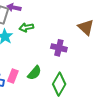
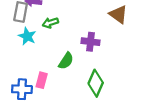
green semicircle: (34, 73) -> (66, 61), moved

